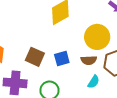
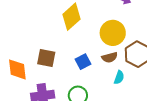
brown square: (35, 57) -> (46, 58), moved

